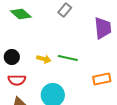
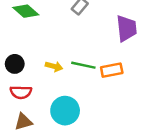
orange rectangle: (102, 79) -> (112, 70), moved

